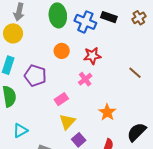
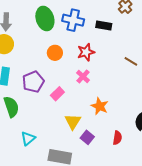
black rectangle: (109, 17) -> (104, 26), moved
purple pentagon: (35, 76) -> (33, 82), turned -30
pink rectangle: (61, 99) -> (57, 94), moved
orange star: (107, 112) -> (100, 106), moved

